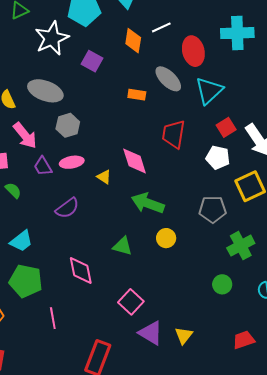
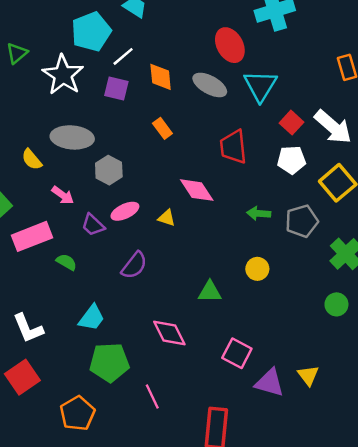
white line: (161, 27) -> (123, 56), moved
orange diamond: (133, 41) -> (161, 77), moved
orange rectangle: (137, 95) -> (162, 128), moved, turned 60
pink arrow: (25, 135) -> (63, 195), size x0.7
green arrow: (148, 203) -> (259, 213), moved, size x0.6

